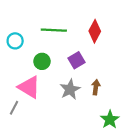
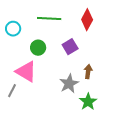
gray star: (70, 89) -> (69, 84), moved
green star: (110, 120) -> (88, 102), moved

